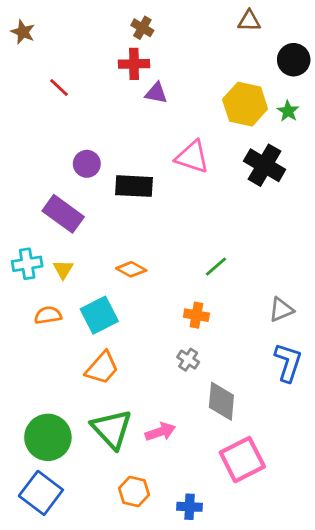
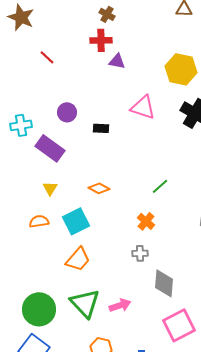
brown star: (23, 32) -> (21, 17), size x1.5
black rectangle: (134, 186) -> (101, 128), size x0.6
cyan cross: (27, 264) -> (21, 125), moved
orange cross: (196, 315) -> (146, 221), turned 30
gray cross: (188, 360) -> (140, 253), turned -35

